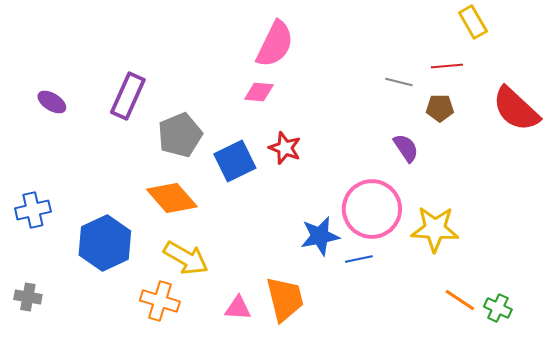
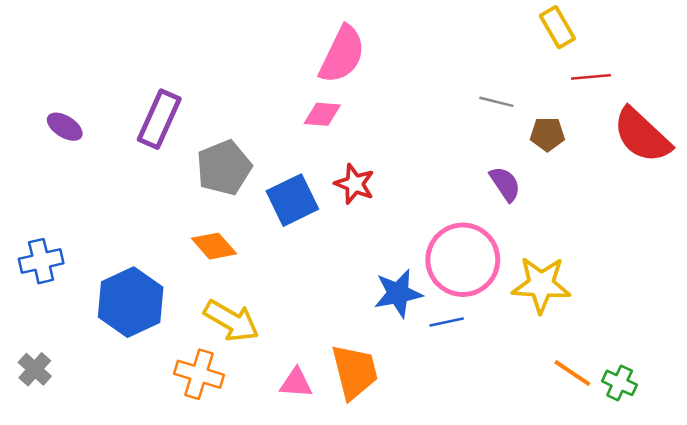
yellow rectangle: (473, 22) -> (557, 27), moved
red line: (447, 66) -> (591, 77), moved
orange diamond: (172, 198) -> (214, 246), size x0.7
gray cross: (28, 297) -> (35, 369), turned 32

